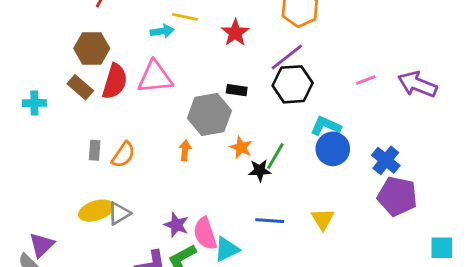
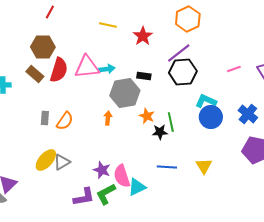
cyan arrow: (162, 31) -> (107, 69), moved
green line: (275, 156) -> (171, 122), turned -42
blue cross: (386, 160) -> (248, 114), moved
yellow ellipse: (96, 211) -> (46, 160), turned -30

